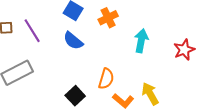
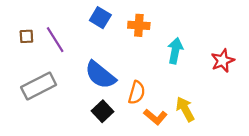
orange cross: (108, 18) -> (139, 25), turned 30
blue semicircle: (73, 41) -> (100, 75), moved, size x1.4

